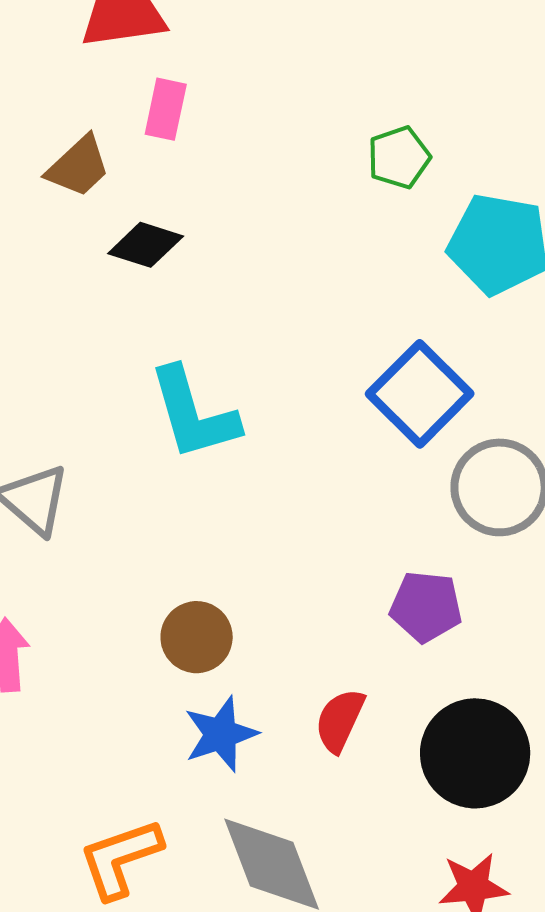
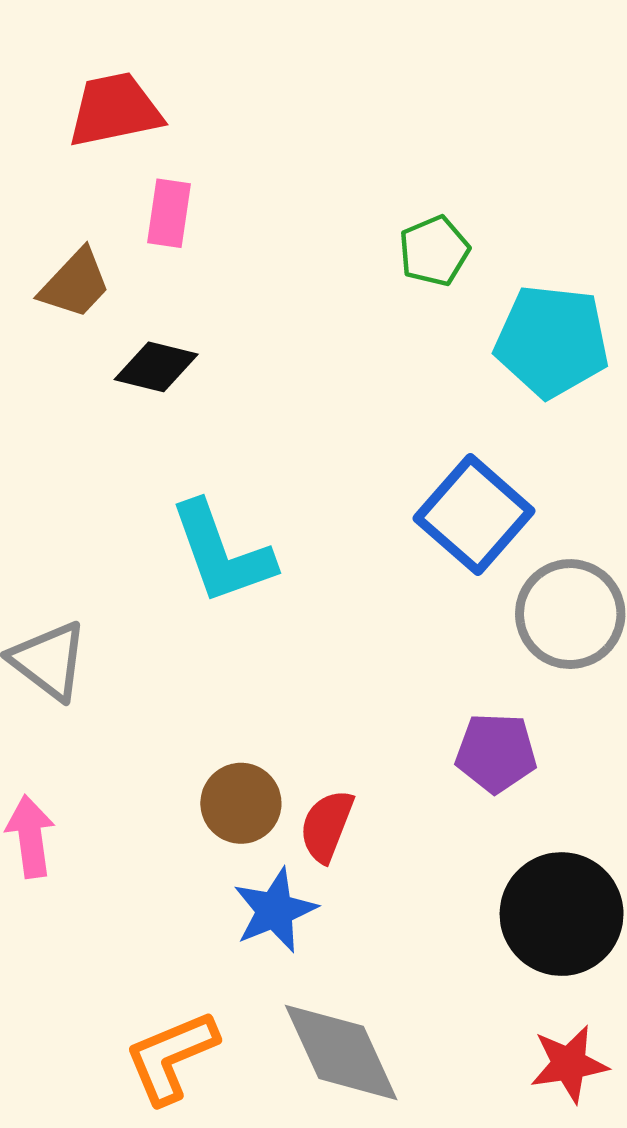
red semicircle: (340, 720) -> (327, 826), moved

